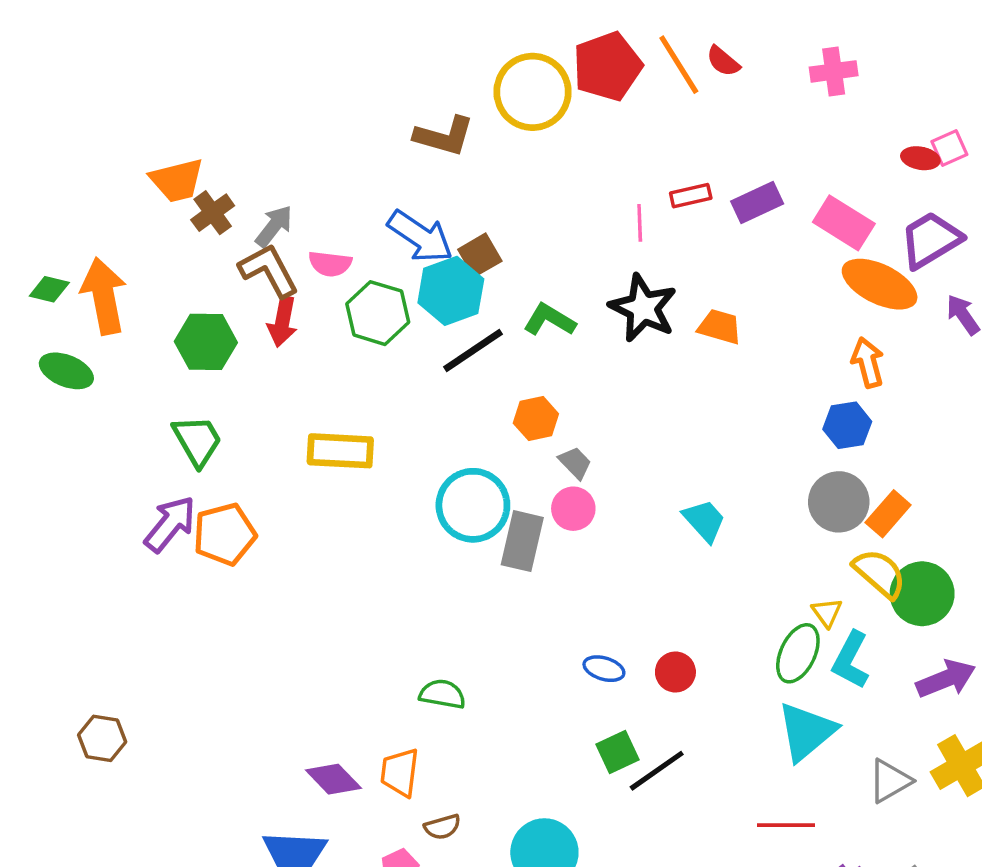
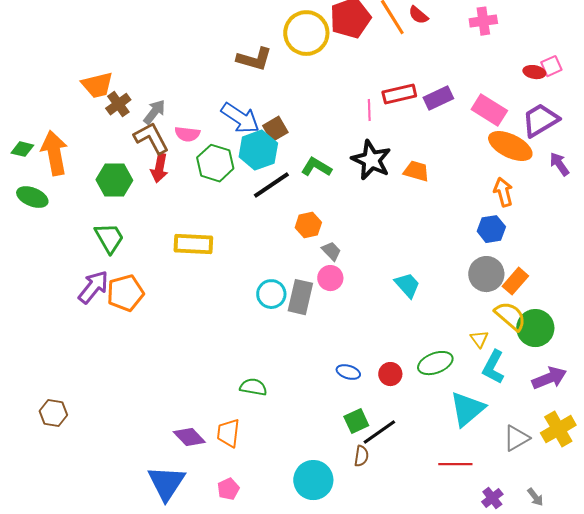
red rectangle: (691, 196) -> (399, 94), size x1.4
cyan circle: (473, 505) -> (271, 294), moved, size x0.7
green ellipse: (798, 653) -> (435, 363), moved, turned 44
brown semicircle: (442, 827) -> (361, 456), moved, turned -65

